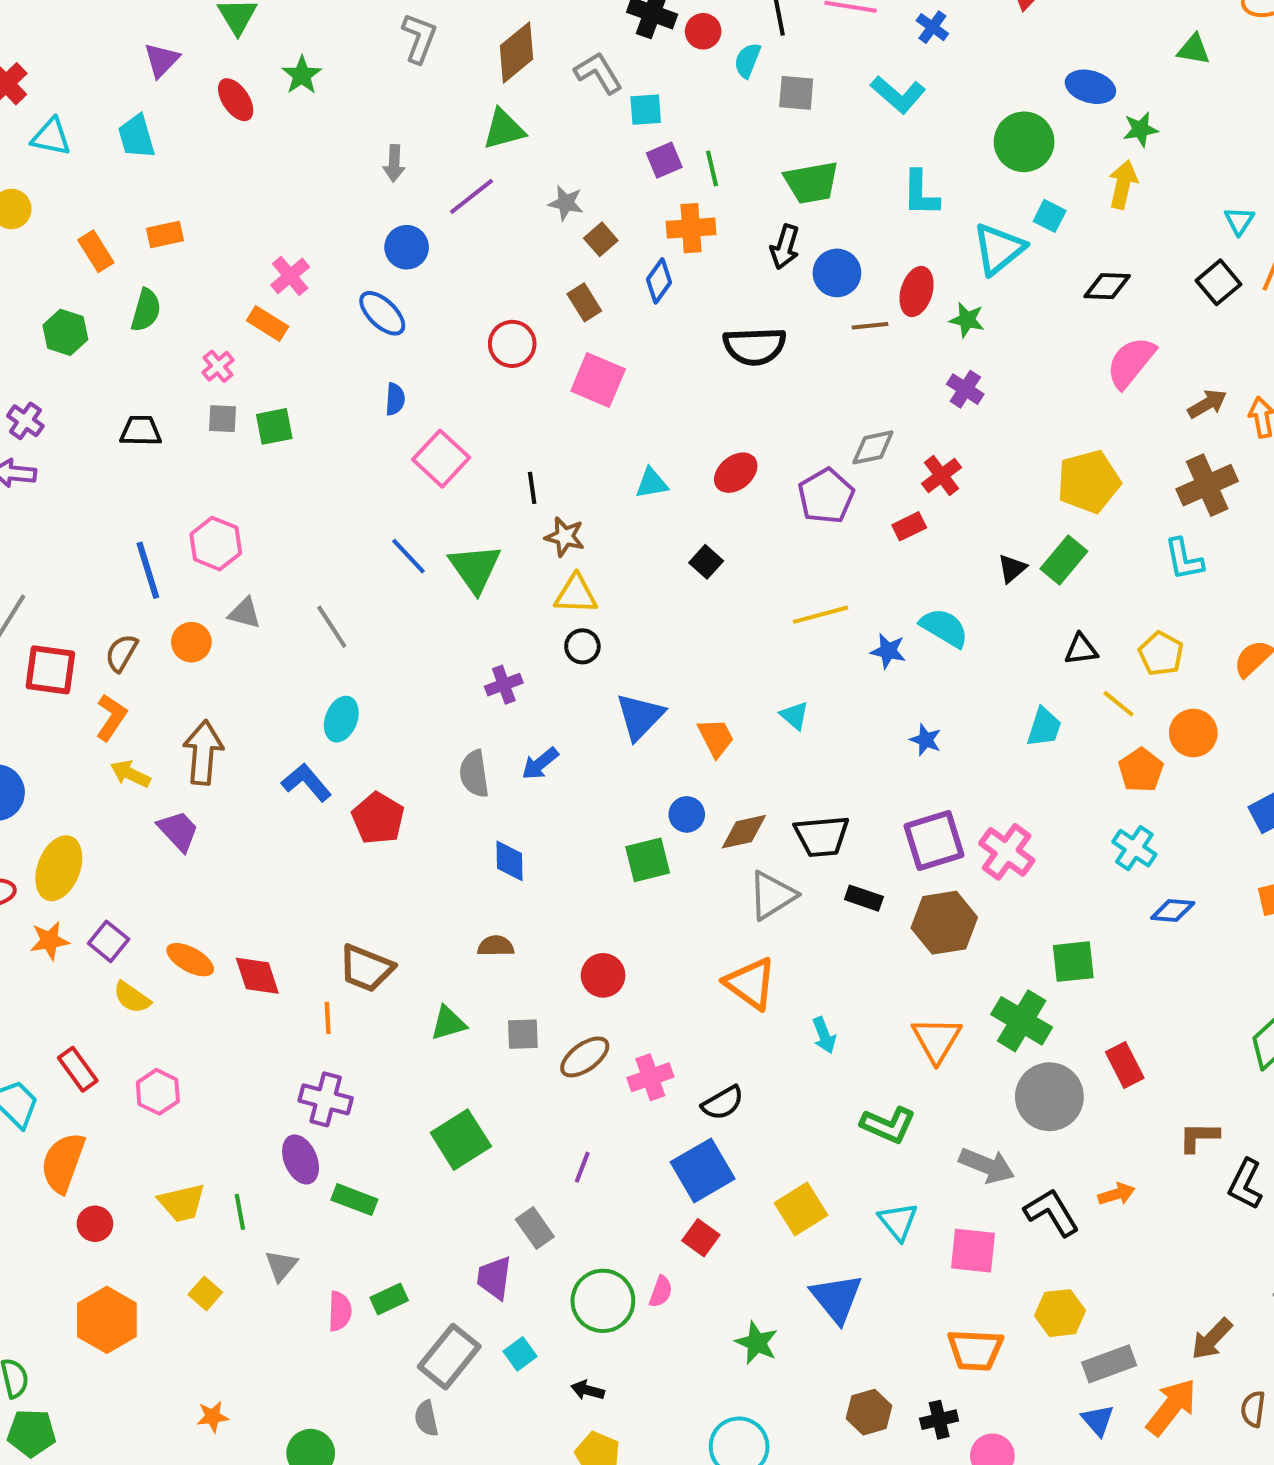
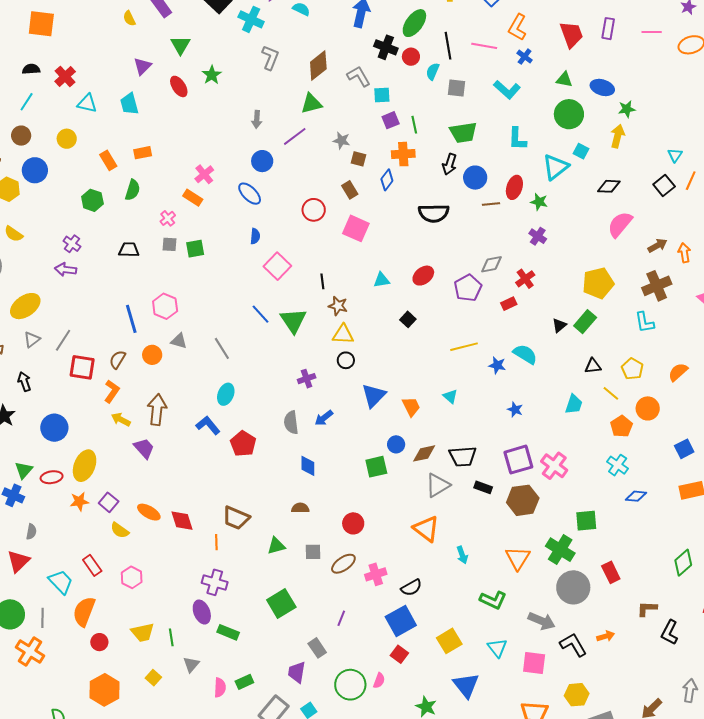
green triangle: (1194, 50) -> (564, 79), moved
brown square: (601, 239) -> (358, 159), turned -35

